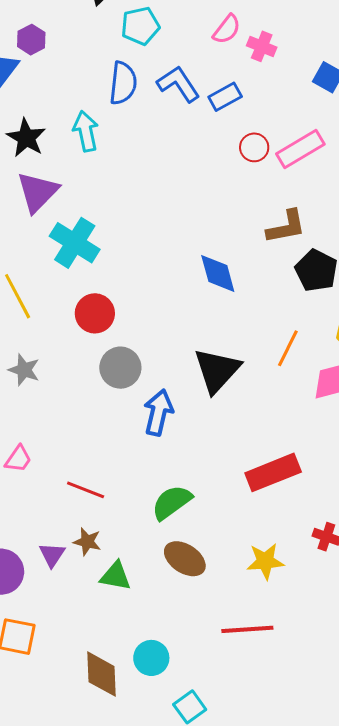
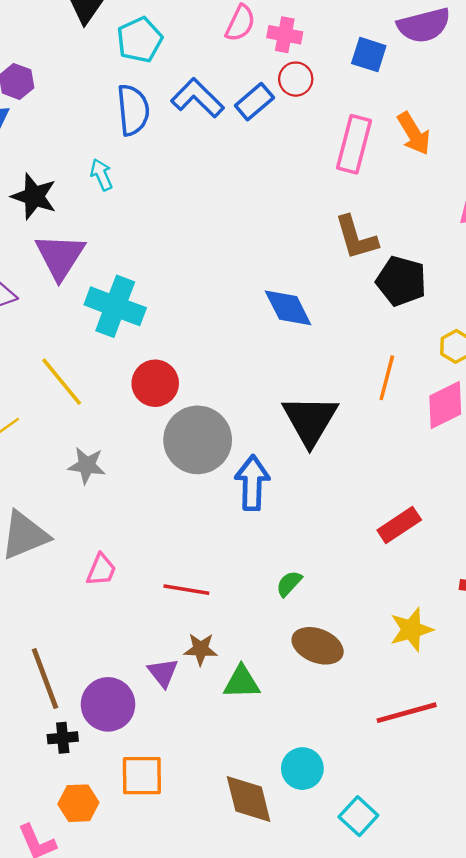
cyan arrow: (86, 131) -> (101, 175), size x0.7
red circle: (254, 147) -> (296, 79), moved
pink rectangle: (300, 149) -> (354, 144), turned -33
brown L-shape: (286, 227) -> (356, 238), turned 96
gray circle: (120, 368) -> (198, 440), size x1.4
red rectangle: (273, 472) -> (399, 525), size x0.7
green semicircle: (172, 502) -> (289, 584), size x0.6

